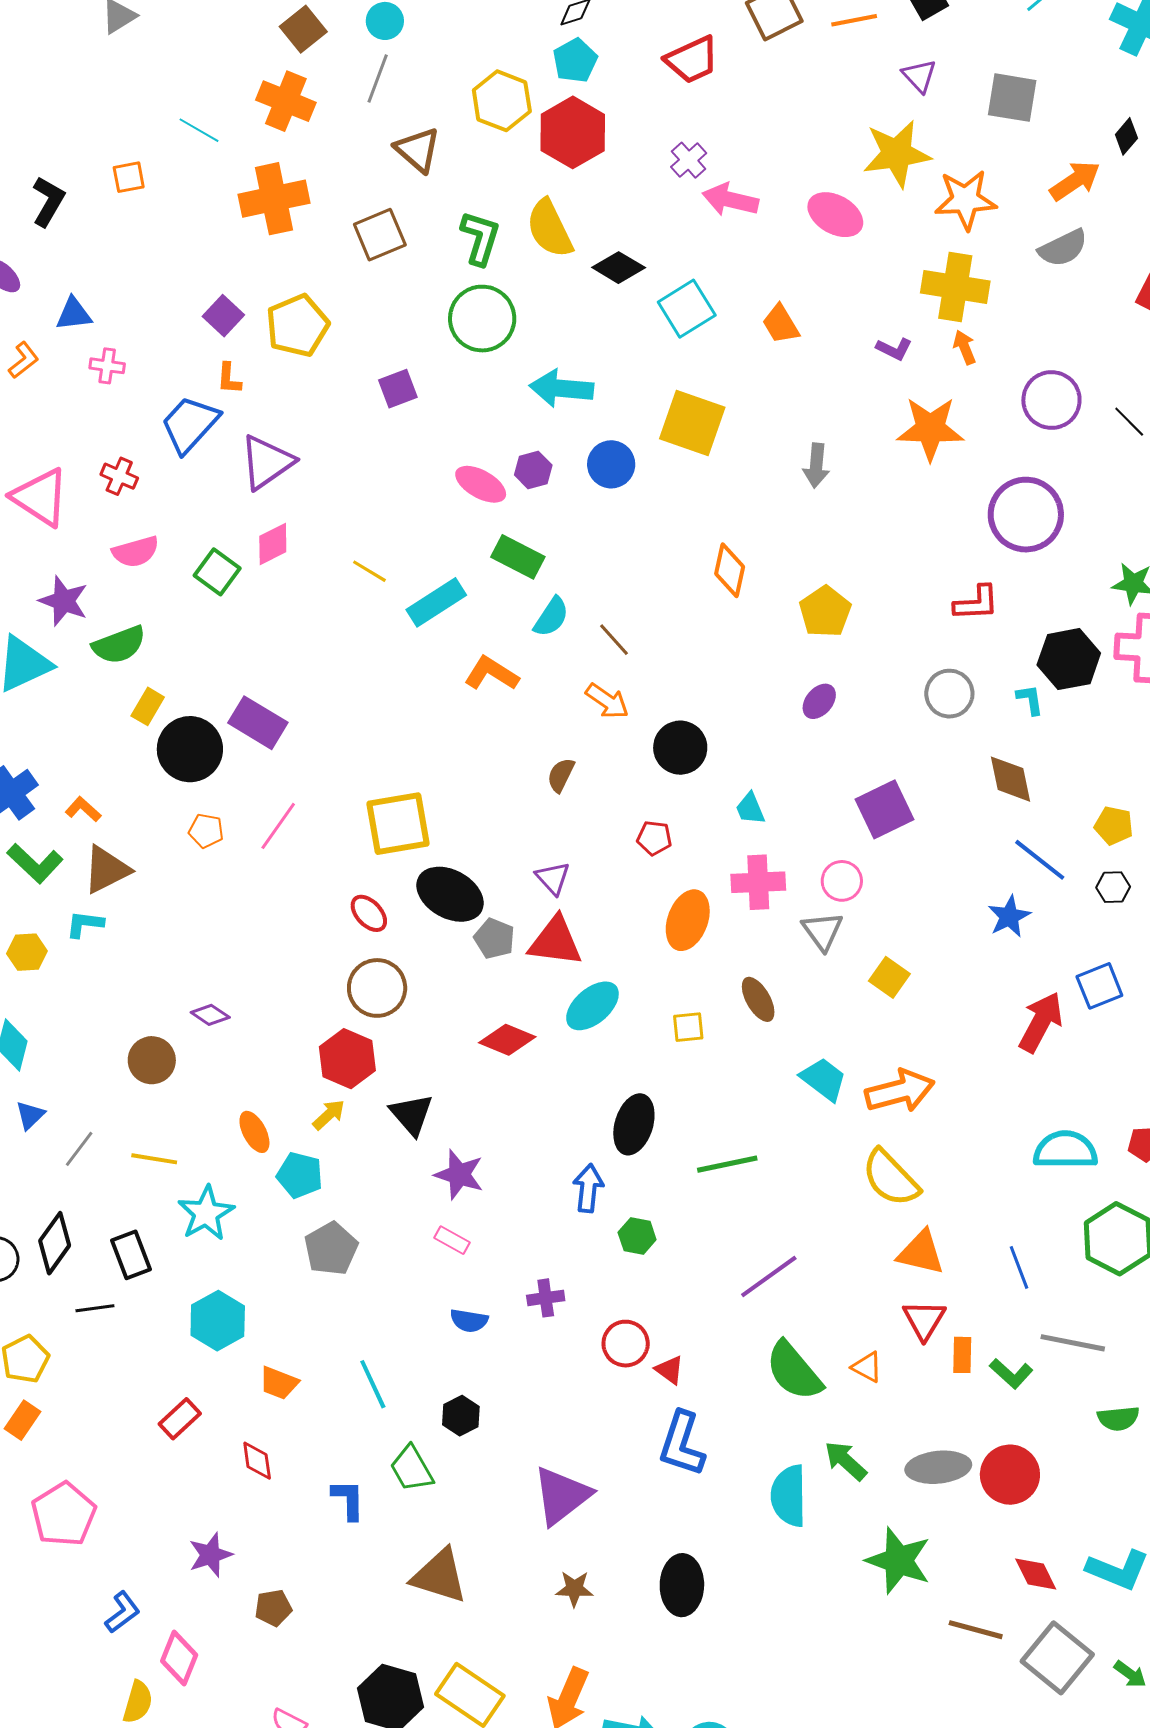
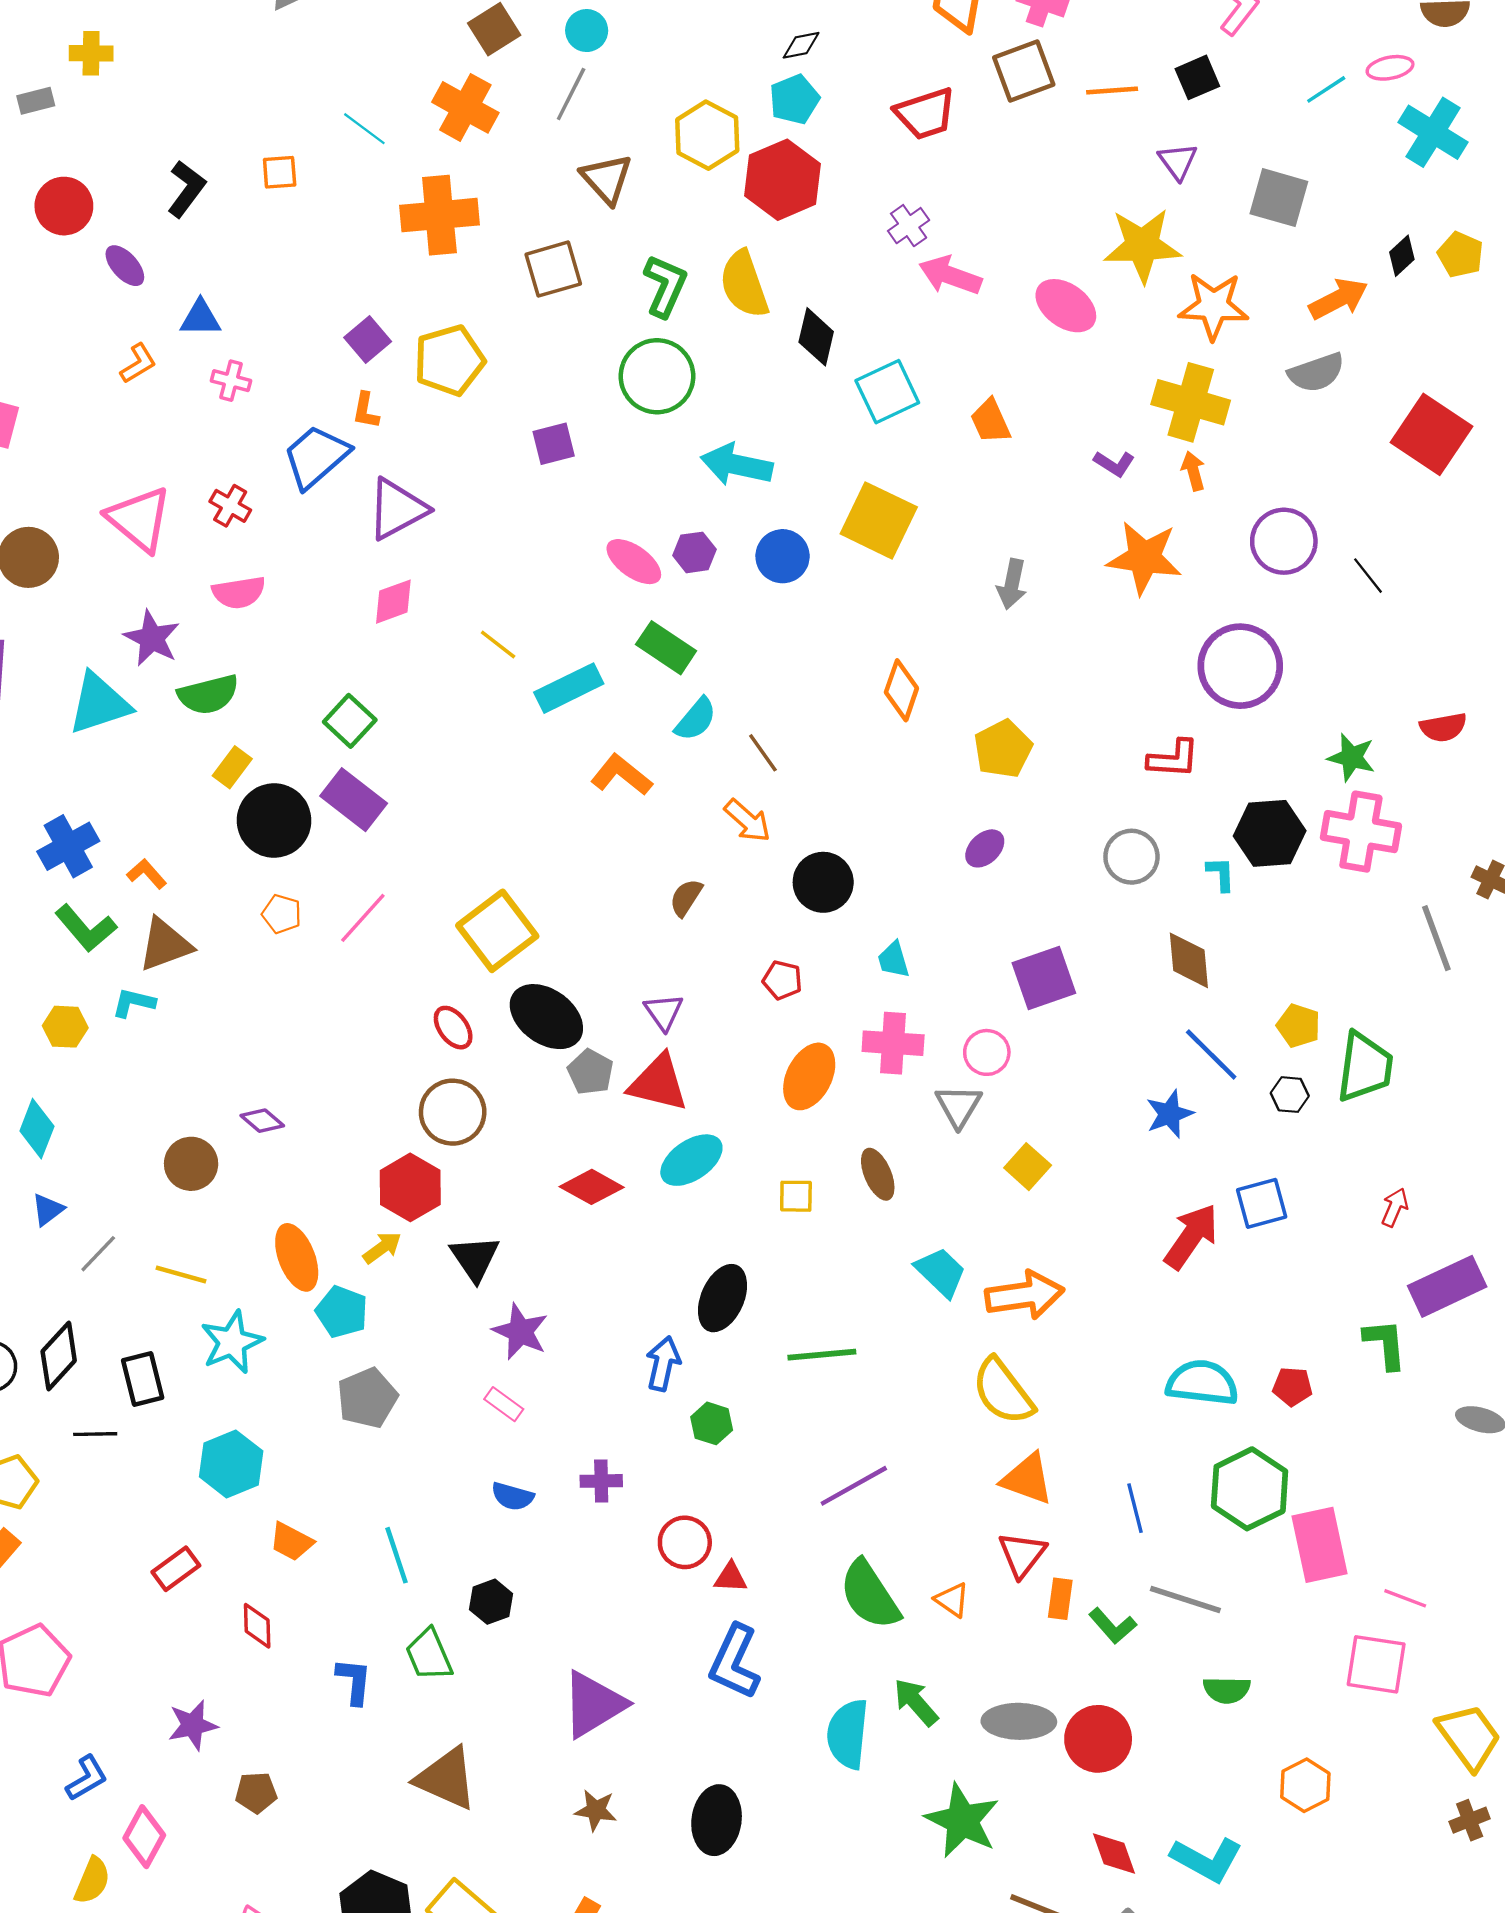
black diamond: (619, 268) -> (816, 337), turned 66
green square: (217, 572) -> (350, 721), moved
yellow square: (398, 824) -> (497, 931), turned -34
orange ellipse: (254, 1132) -> (297, 1257), size x1.4
red triangle: (670, 1370) -> (731, 1577), turned -40

